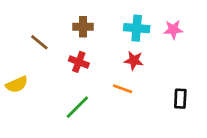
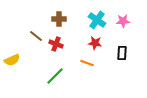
cyan cross: (137, 28) -> (97, 20), turned 30
brown line: (39, 42) -> (36, 36), moved
black rectangle: (180, 99) -> (122, 53), moved

